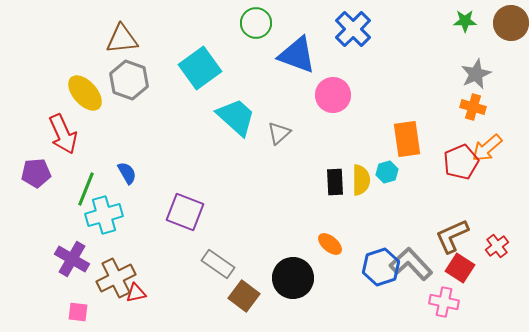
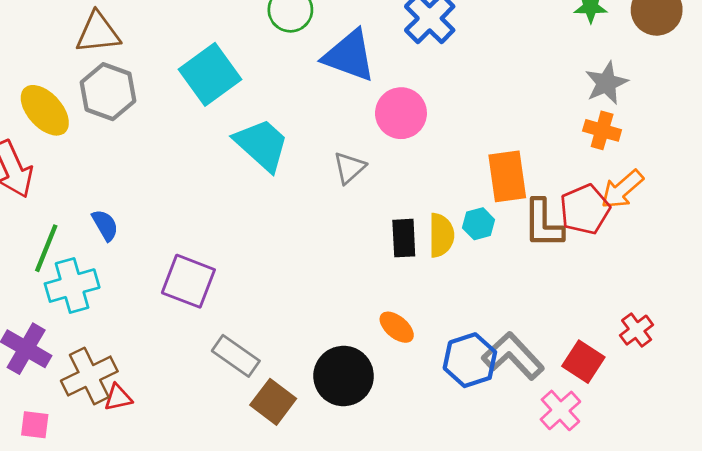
gray triangle: (279, 133) -> (349, 168), moved
brown L-shape: (452, 236) -> (543, 224), moved, turned -66
pink cross: (444, 302) -> (560, 410), turned 36

